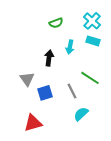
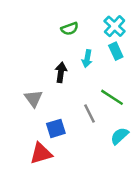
cyan rectangle: (93, 41) -> (116, 51), turned 48
blue square: (45, 93) -> (56, 128), moved
cyan semicircle: (81, 114) -> (120, 136), moved

